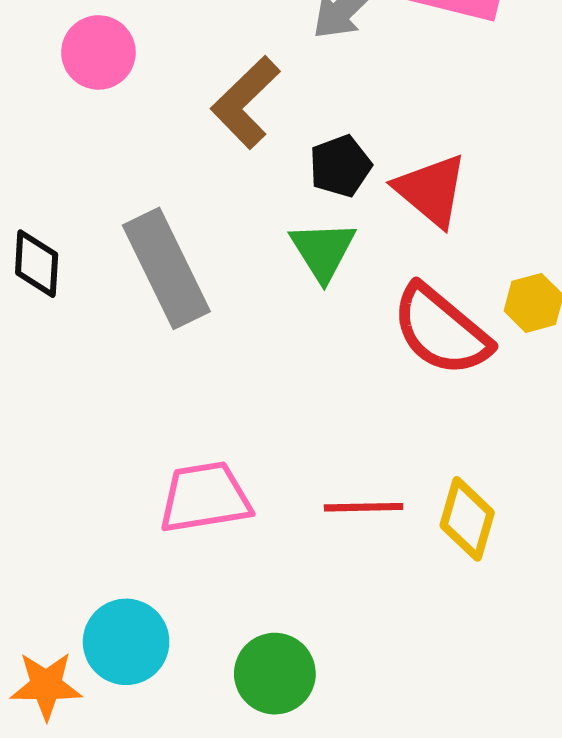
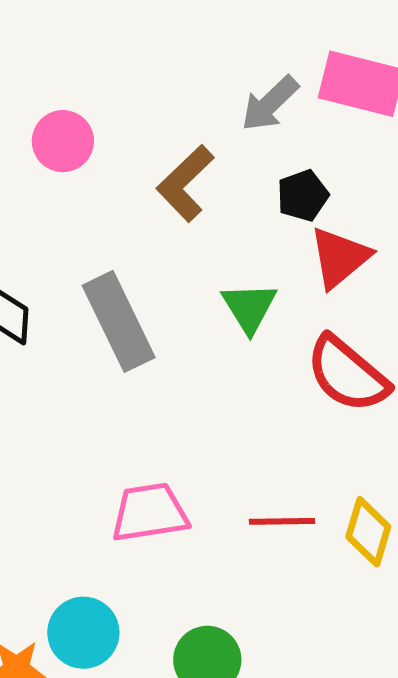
black pentagon: (340, 166) -> (303, 196), moved
red triangle: (431, 190) -> (340, 257), turned 40

